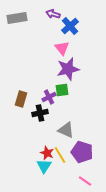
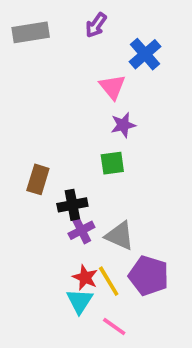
purple arrow: (53, 14) -> (96, 25), turned -72
blue cross: (70, 26) -> (145, 54), moved
purple star: (68, 69) -> (123, 125), size x0.6
purple cross: (49, 97) -> (81, 230), moved
pink line: (85, 181) -> (114, 326), moved

